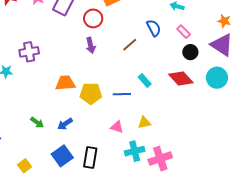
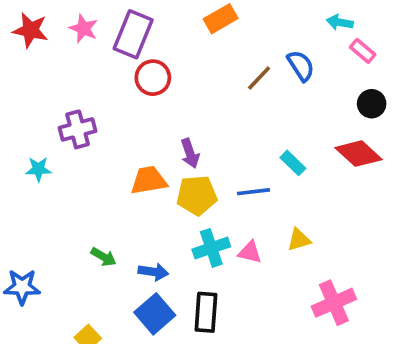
red circle: (93, 18) -> (153, 78), moved
pink rectangle: (184, 32) -> (363, 51), moved
purple arrow: (91, 45) -> (190, 153), moved
brown line: (130, 45) -> (259, 78), moved
blue arrow: (65, 124) -> (153, 272), moved, turned -133
cyan cross: (135, 151) -> (211, 248), moved

